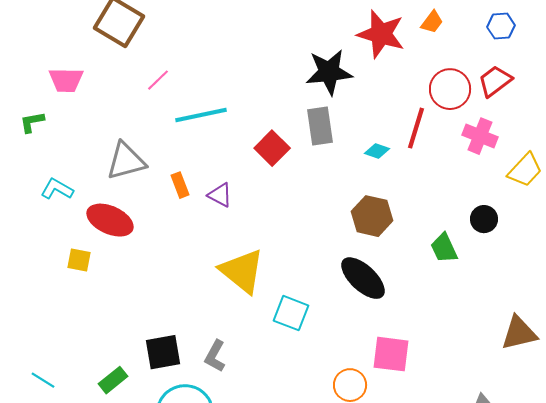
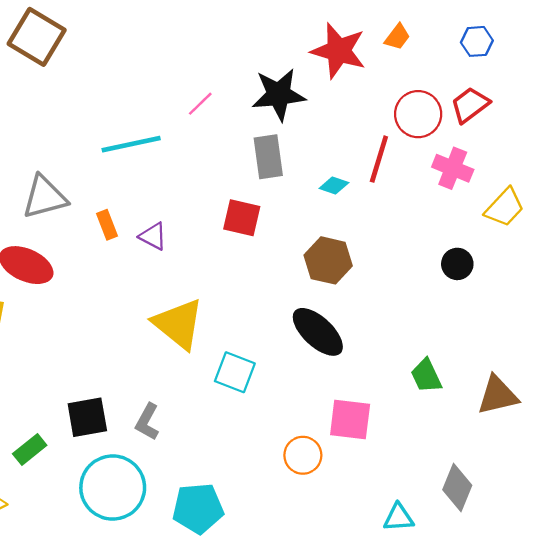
pink line: (158, 80) -> (200, 104), moved
red square: (272, 148) -> (242, 218), moved, turned -32
green trapezoid: (444, 248) -> (426, 376), moved

